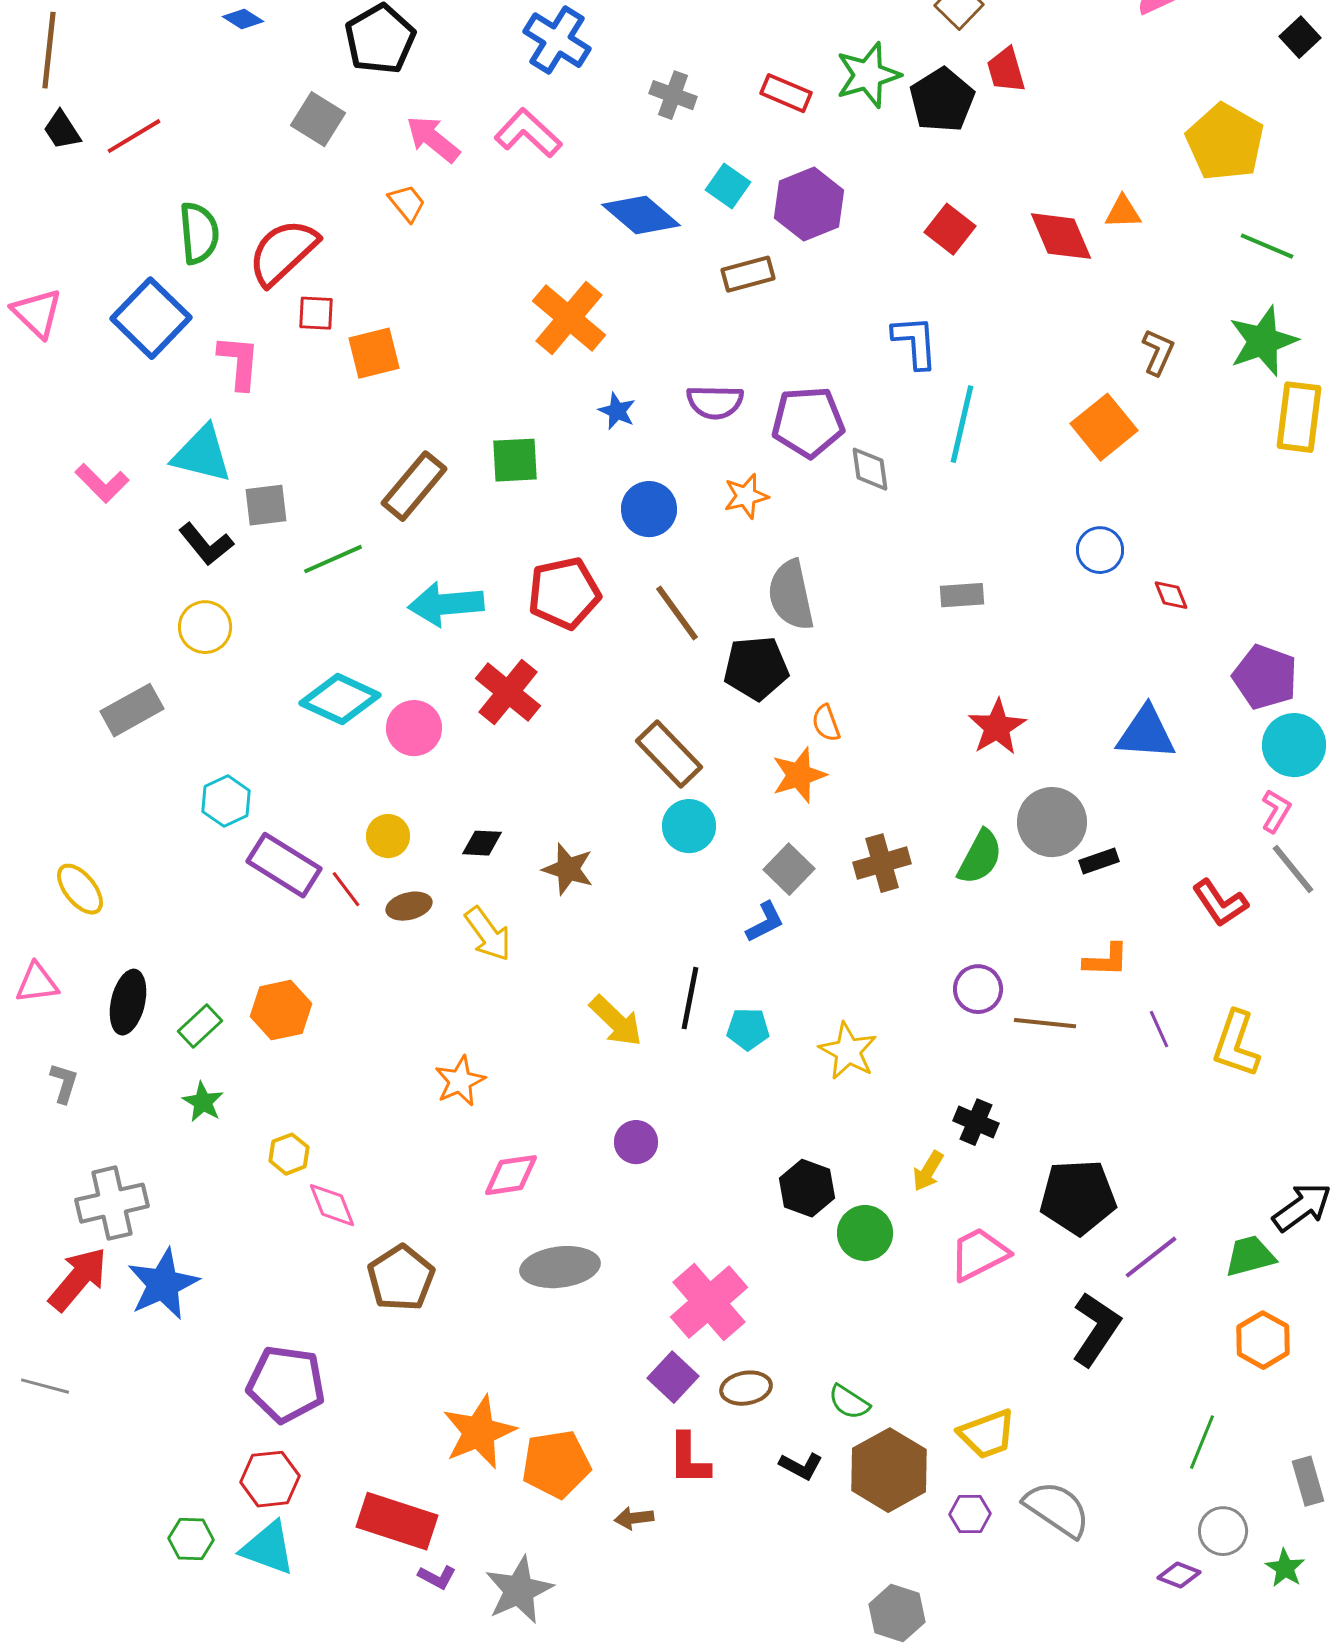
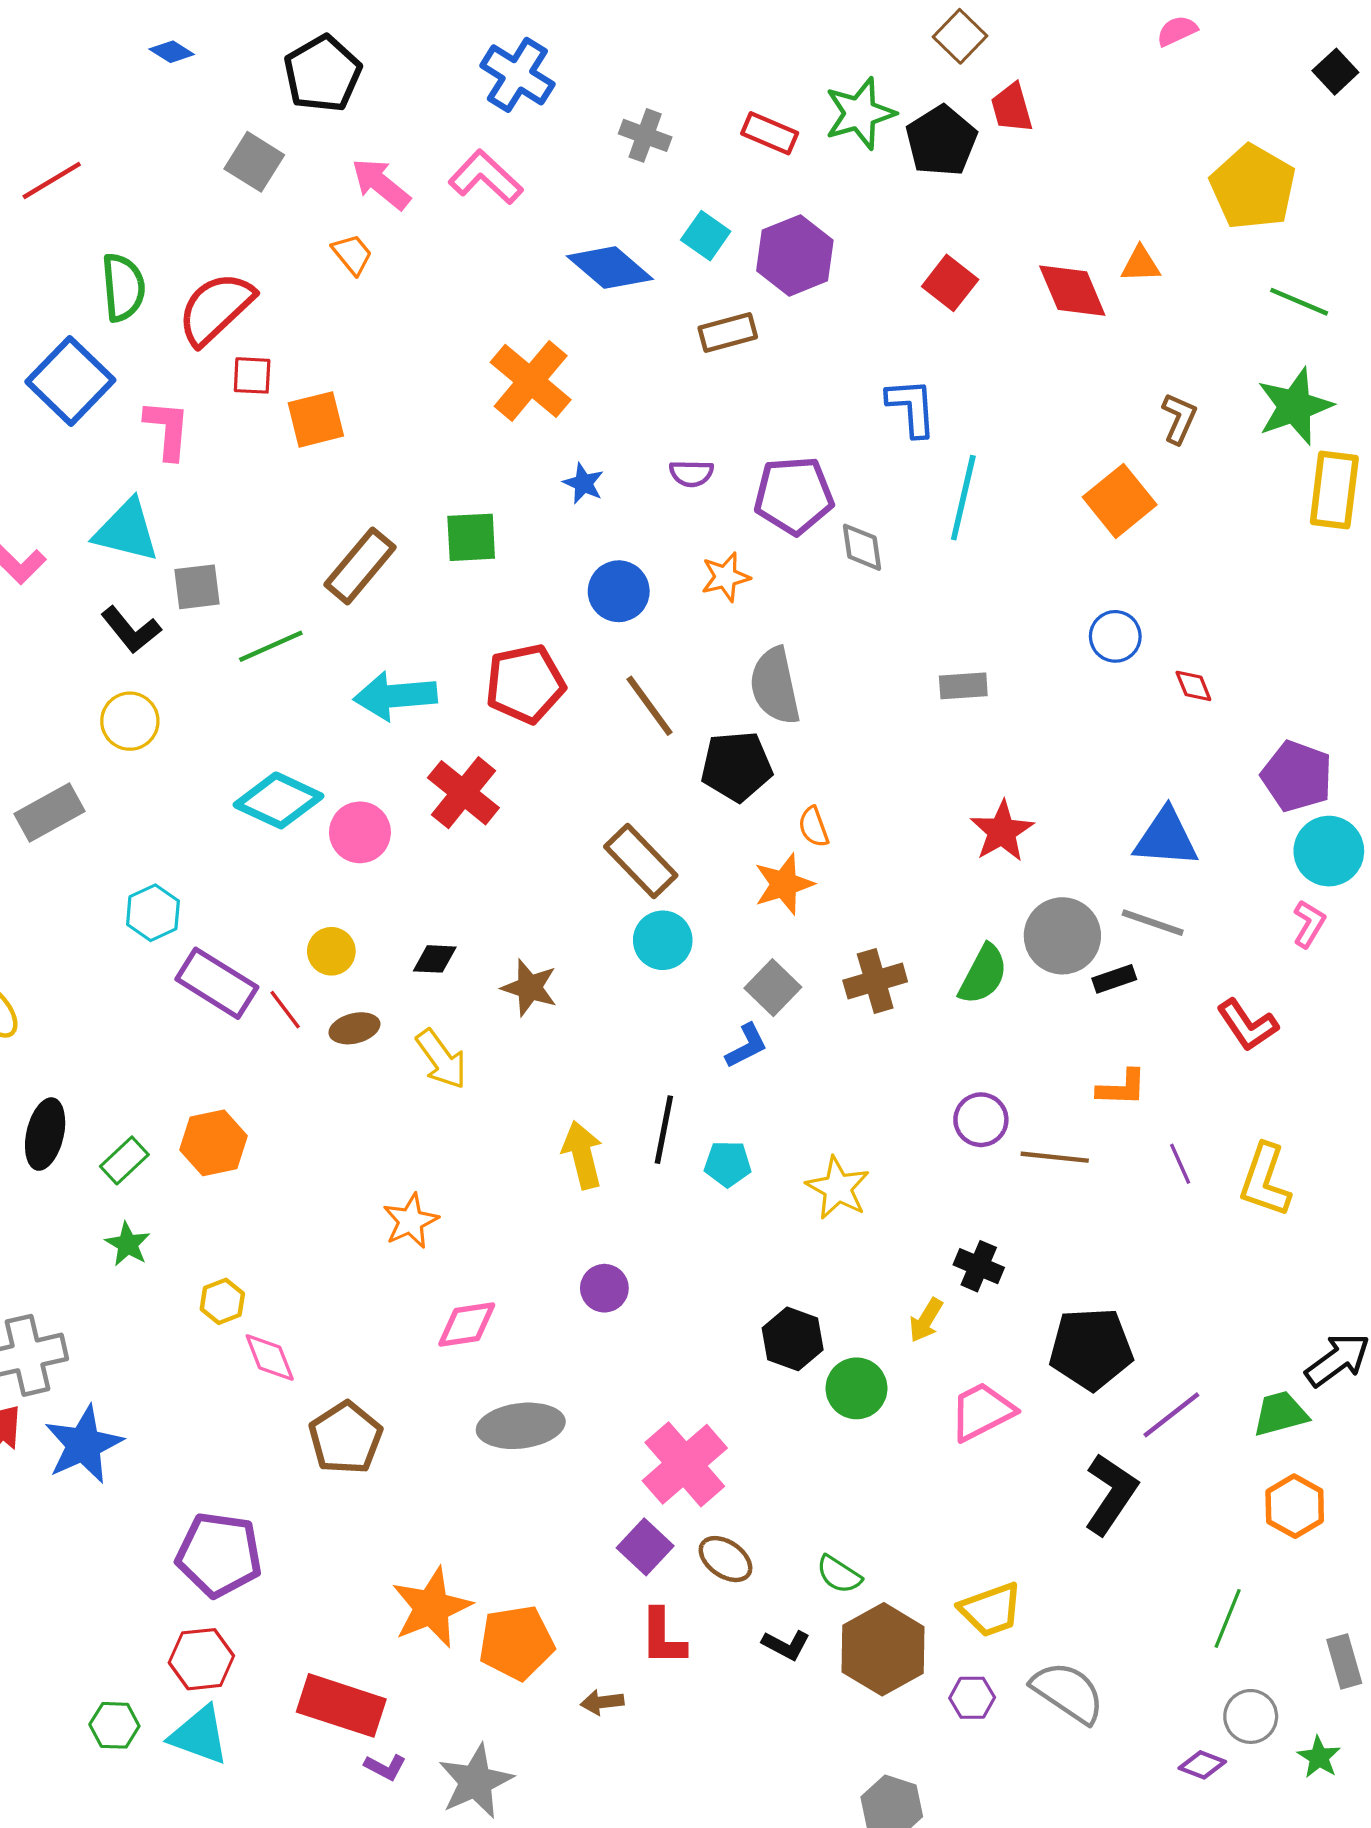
purple semicircle: (715, 402) -> (691, 473), size x0.7
gray line: (1293, 869) -> (1153, 923), moved, turned -32
yellow arrow: (616, 1021) -> (582, 1155), turned -148
brown ellipse: (746, 1388) -> (725, 1559), turned 45

